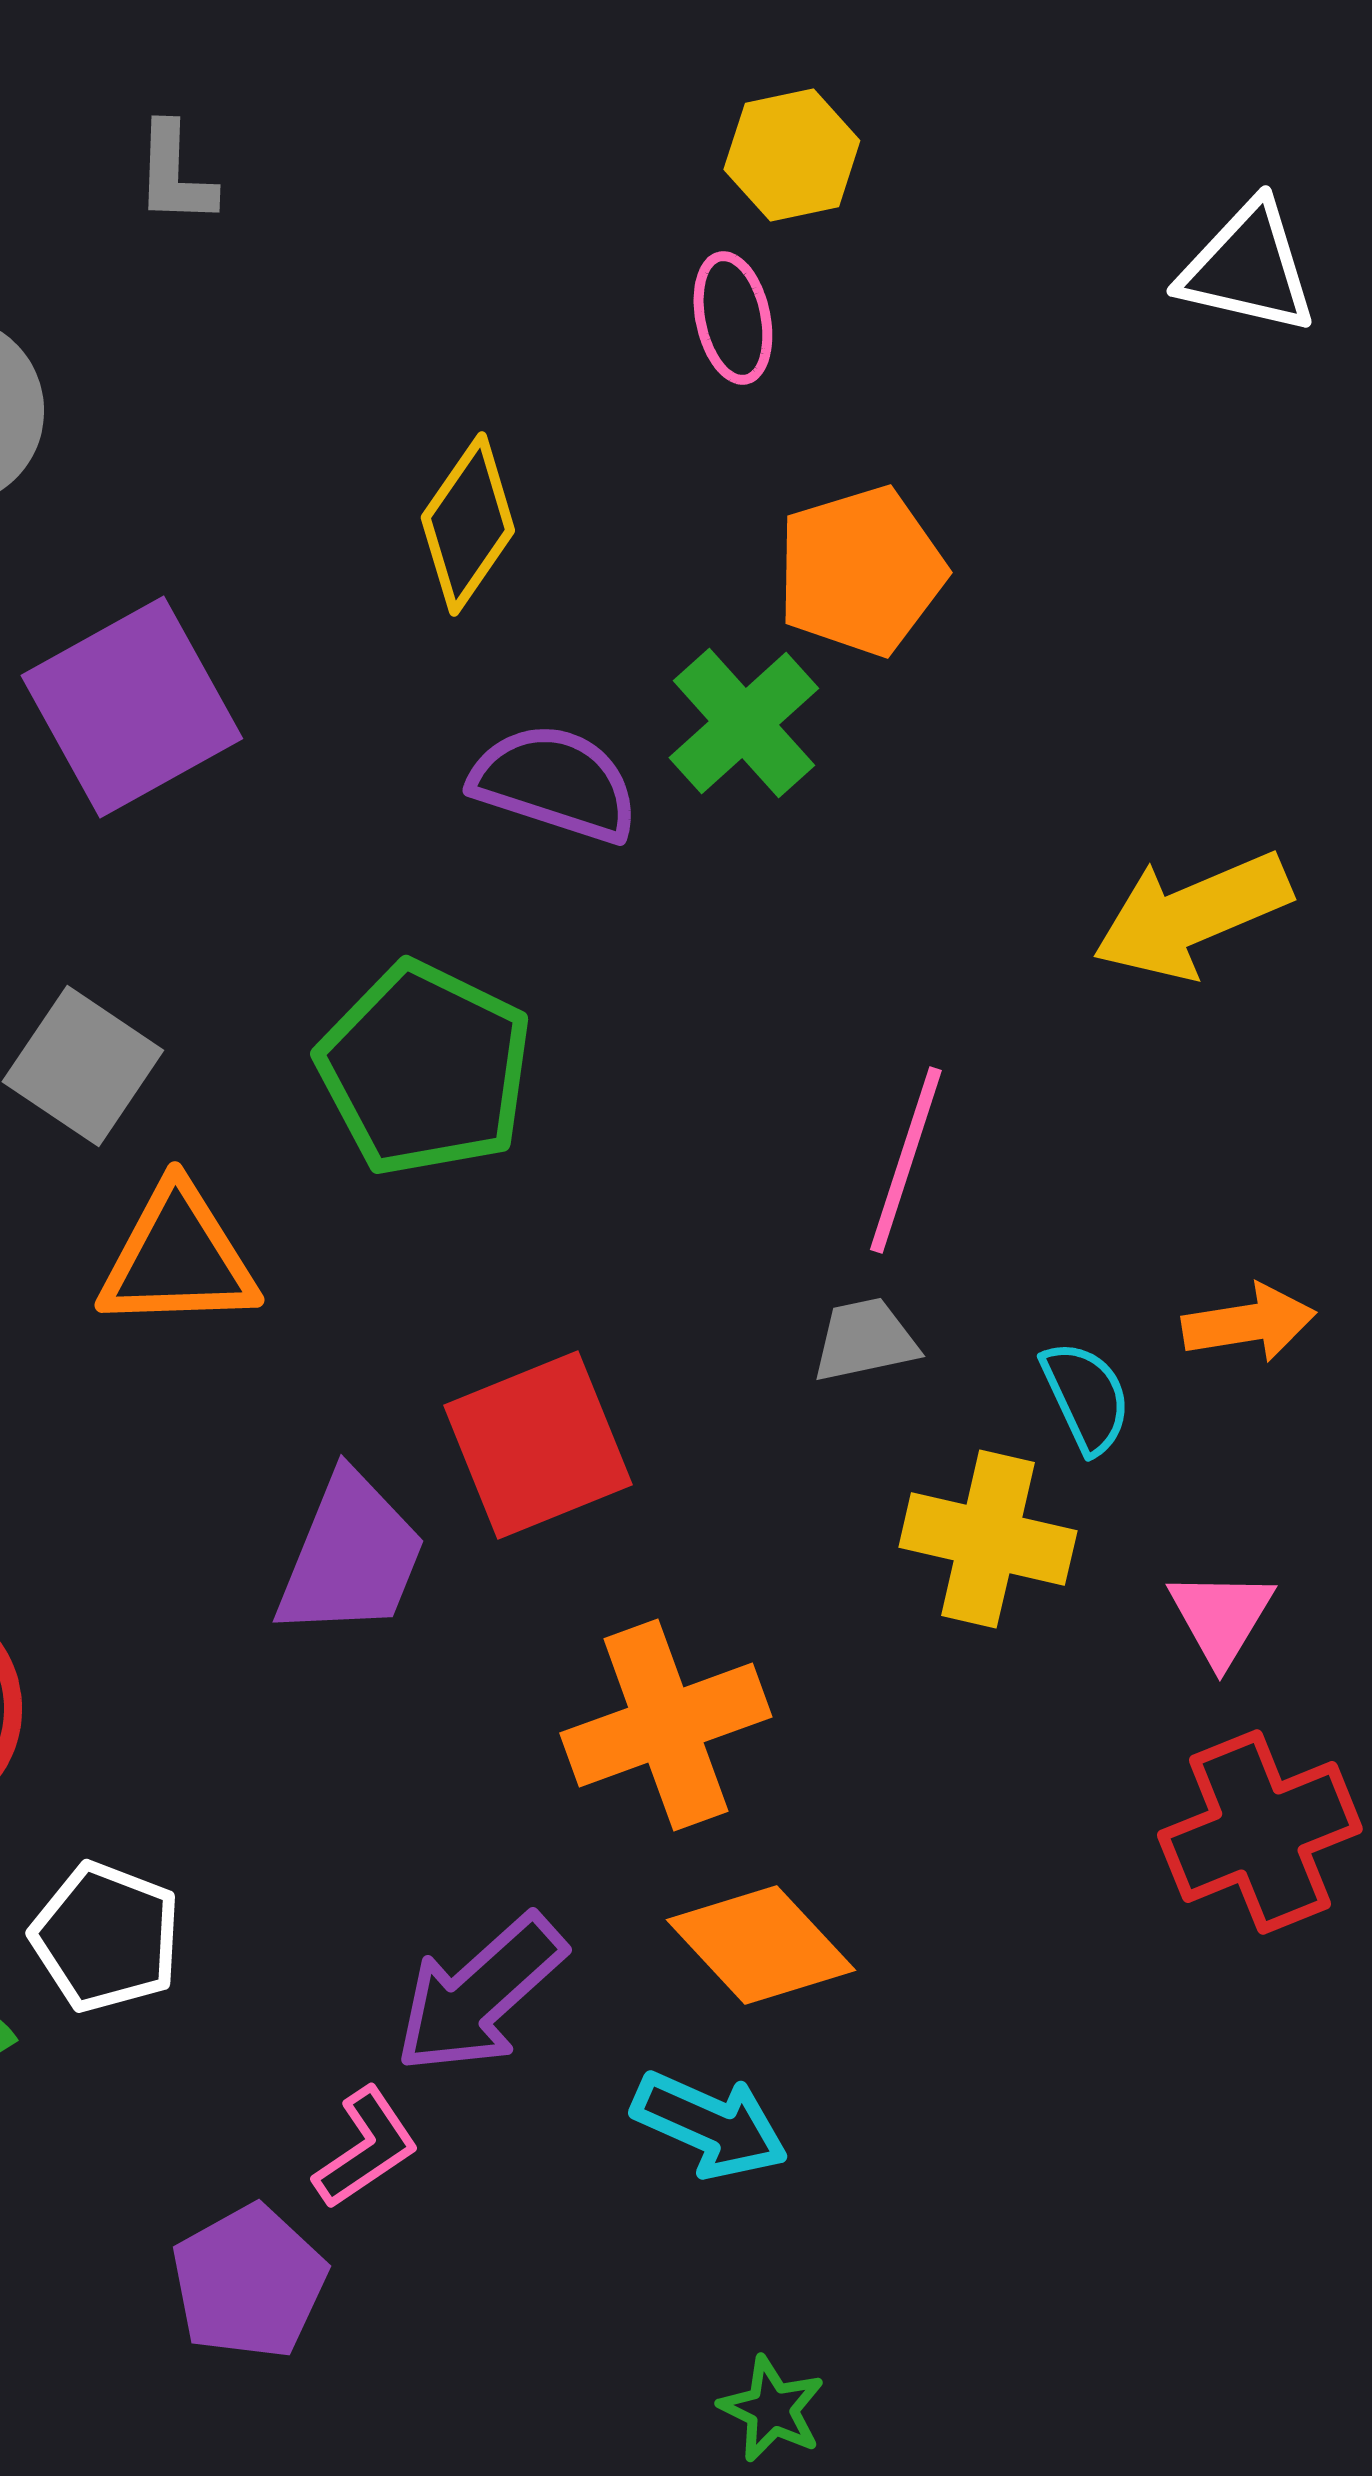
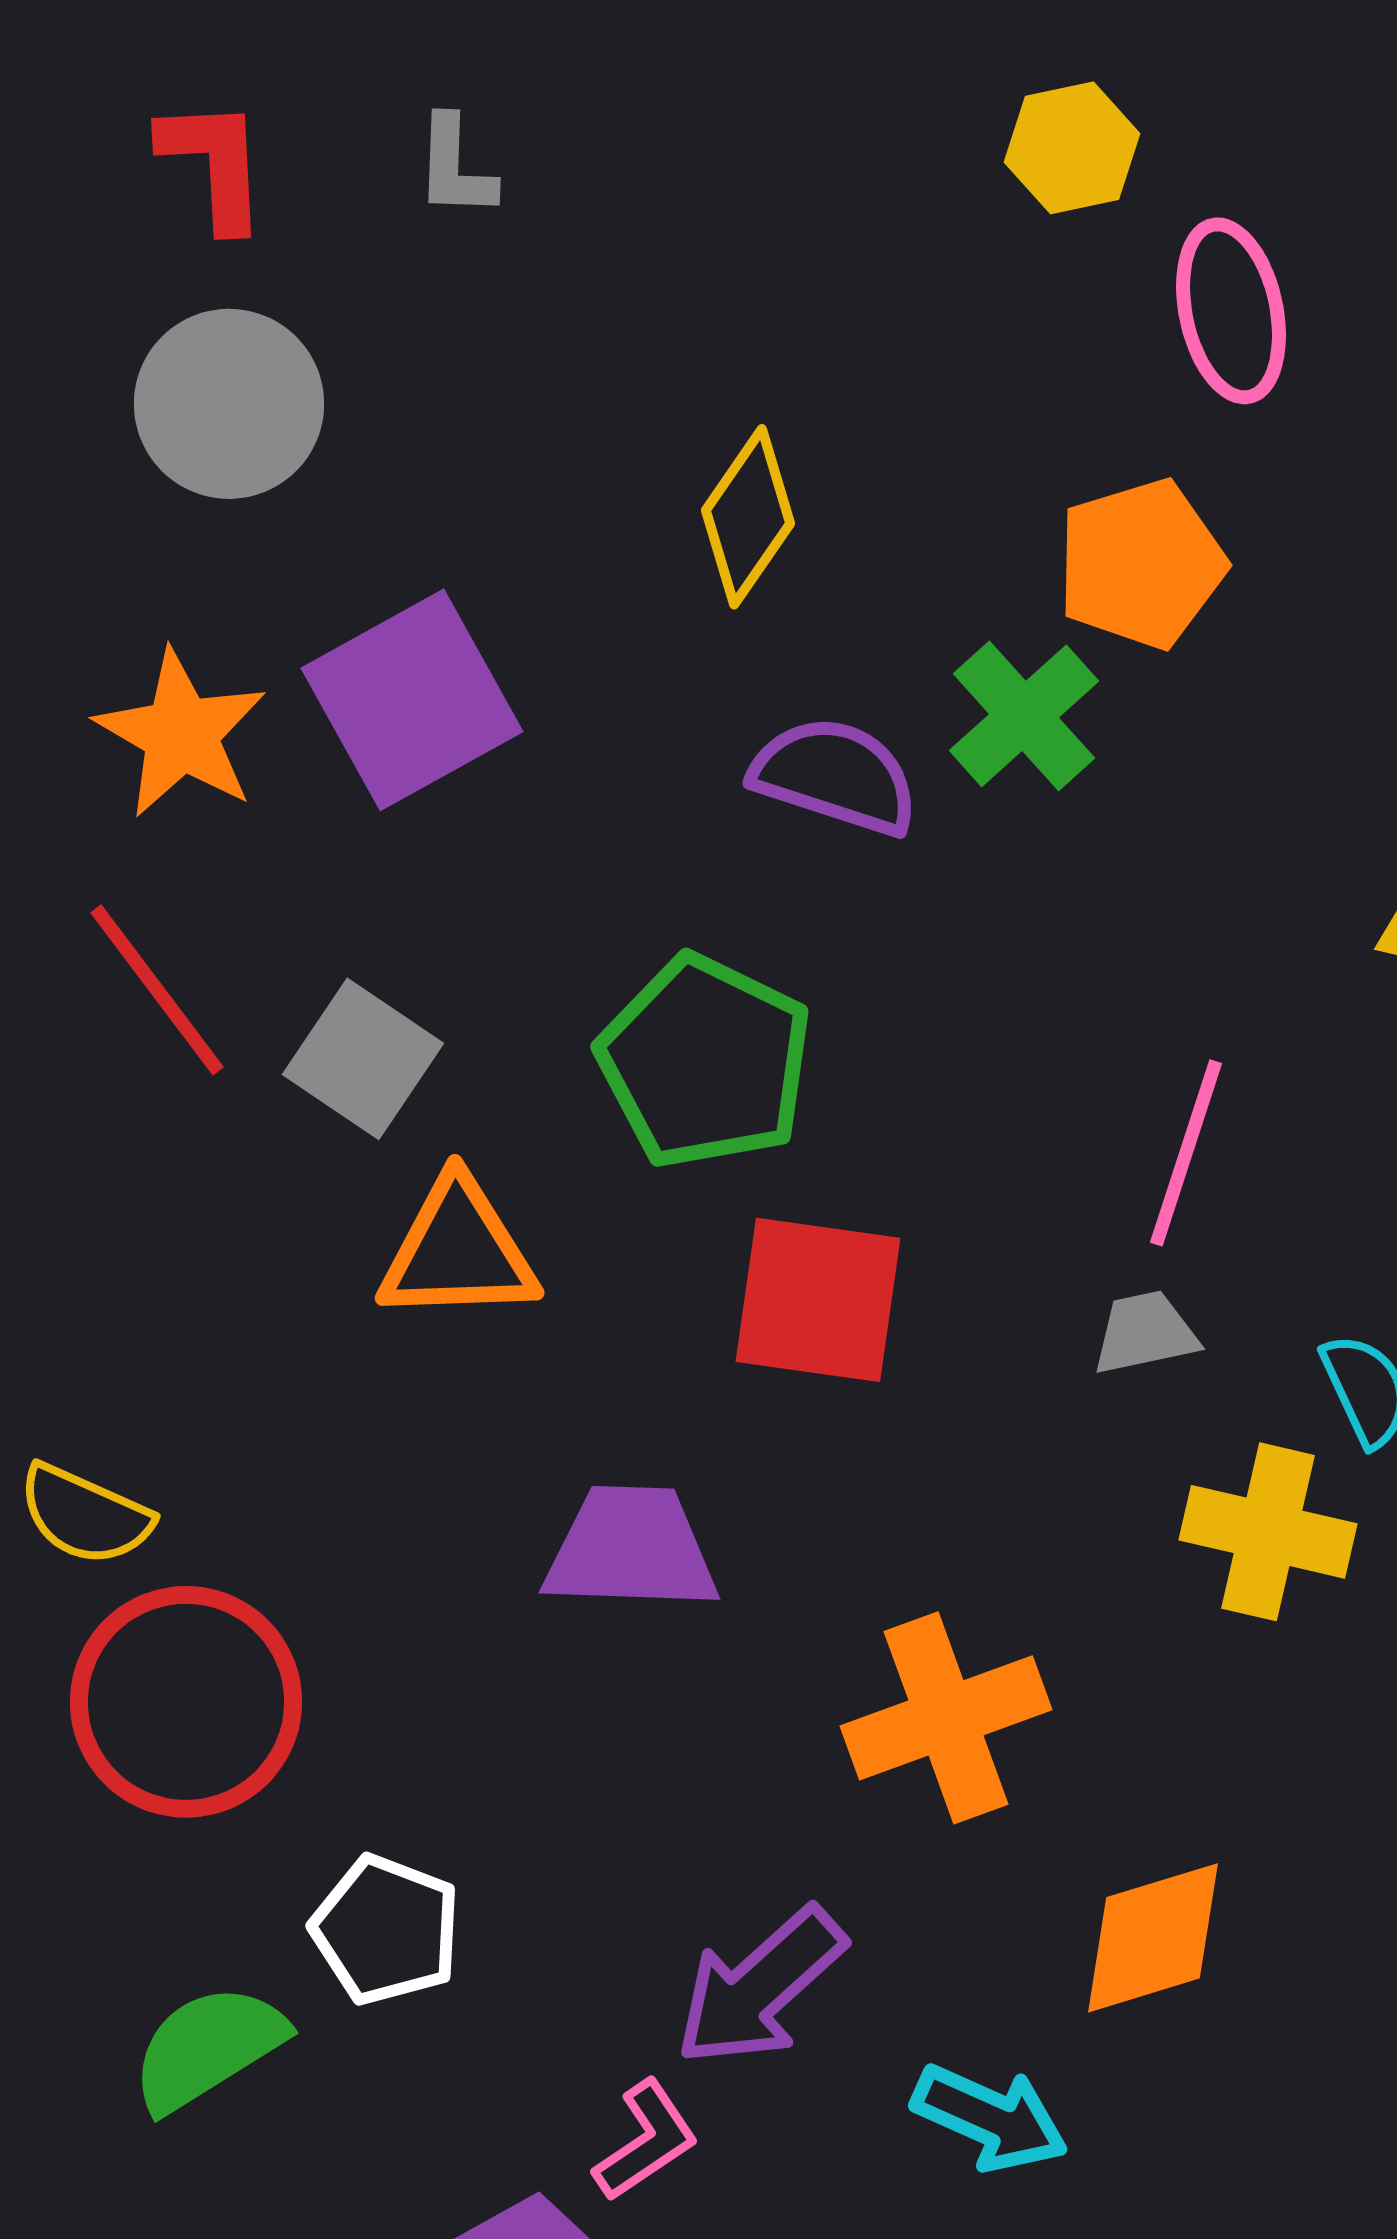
pink ellipse: (733, 318) -> (1231, 311), moved, size x1.4
red square: (538, 1445) -> (818, 1300), moved, turned 30
purple trapezoid: (351, 1556) -> (631, 1549), turned -110
orange diamond: (761, 1945) -> (1153, 1938), moved, turned -64

